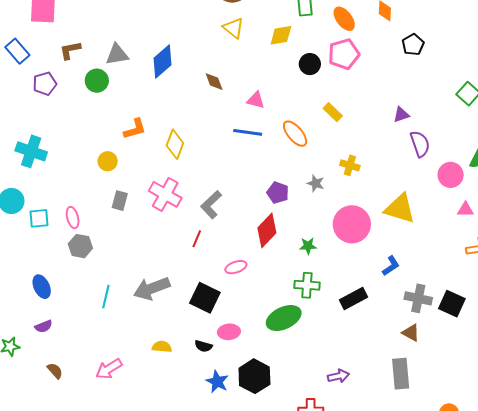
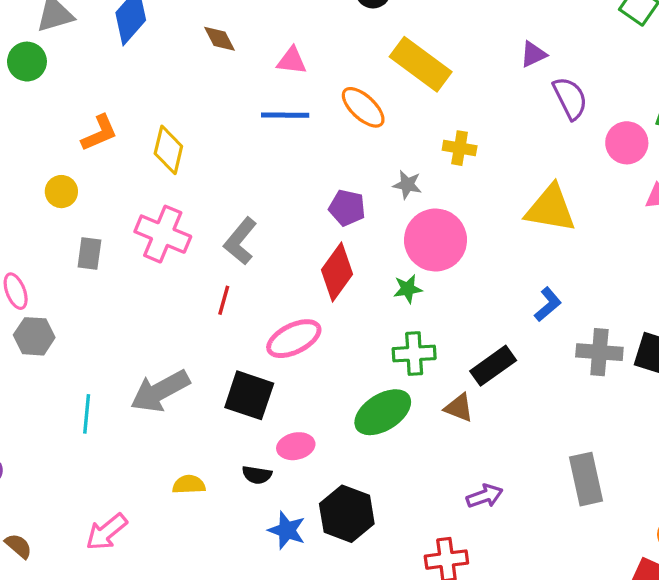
yellow rectangle: (333, 112) -> (421, 64), size x1.8
pink circle: (352, 224) -> (436, 240), moved
pink ellipse: (236, 267) -> (294, 339), size x1.5
brown triangle: (411, 333) -> (459, 408), moved

